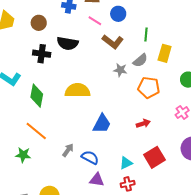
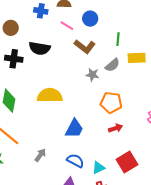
yellow rectangle: (165, 53) -> (137, 58), turned 72
orange pentagon: (149, 88) -> (111, 103), moved
blue semicircle: (90, 157) -> (75, 161), moved

